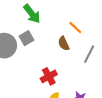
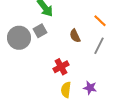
orange line: (75, 28) -> (100, 21), moved

